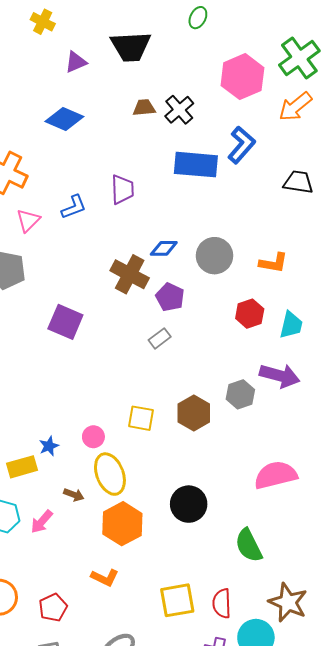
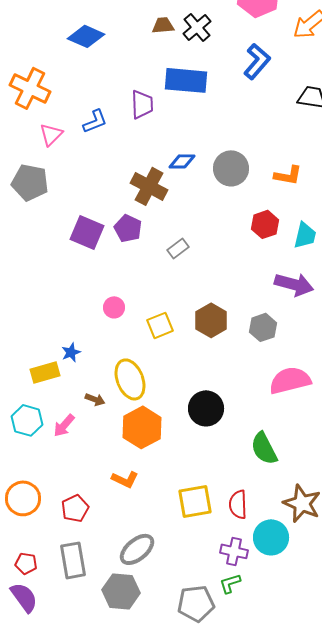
blue rectangle: (196, 165) -> (186, 80), moved
purple pentagon: (170, 297) -> (128, 228), moved
gray hexagon: (240, 394) -> (263, 327), moved
yellow square: (141, 418) -> (160, 325), turned -32
pink circle: (93, 437) -> (114, 307), moved

